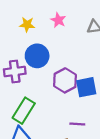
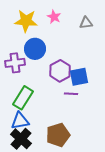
yellow star: (27, 25) -> (26, 21), size x1.6
purple line: (77, 124) -> (71, 94), moved

